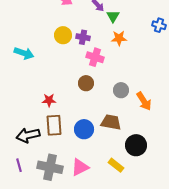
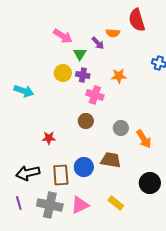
green triangle: (113, 16) -> (80, 54), moved
brown rectangle: (54, 125) -> (61, 175), moved
black circle: (136, 145) -> (150, 183), moved

